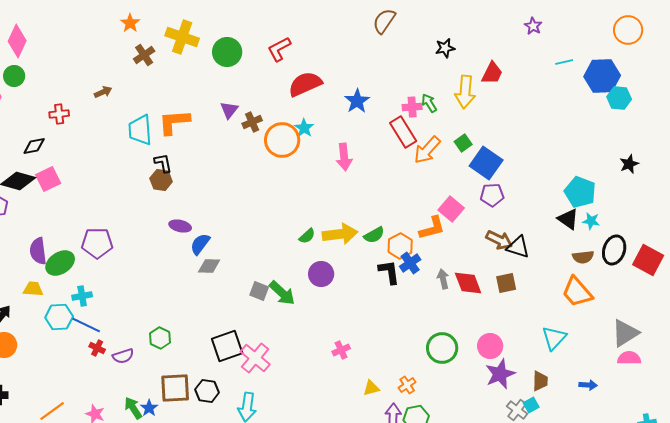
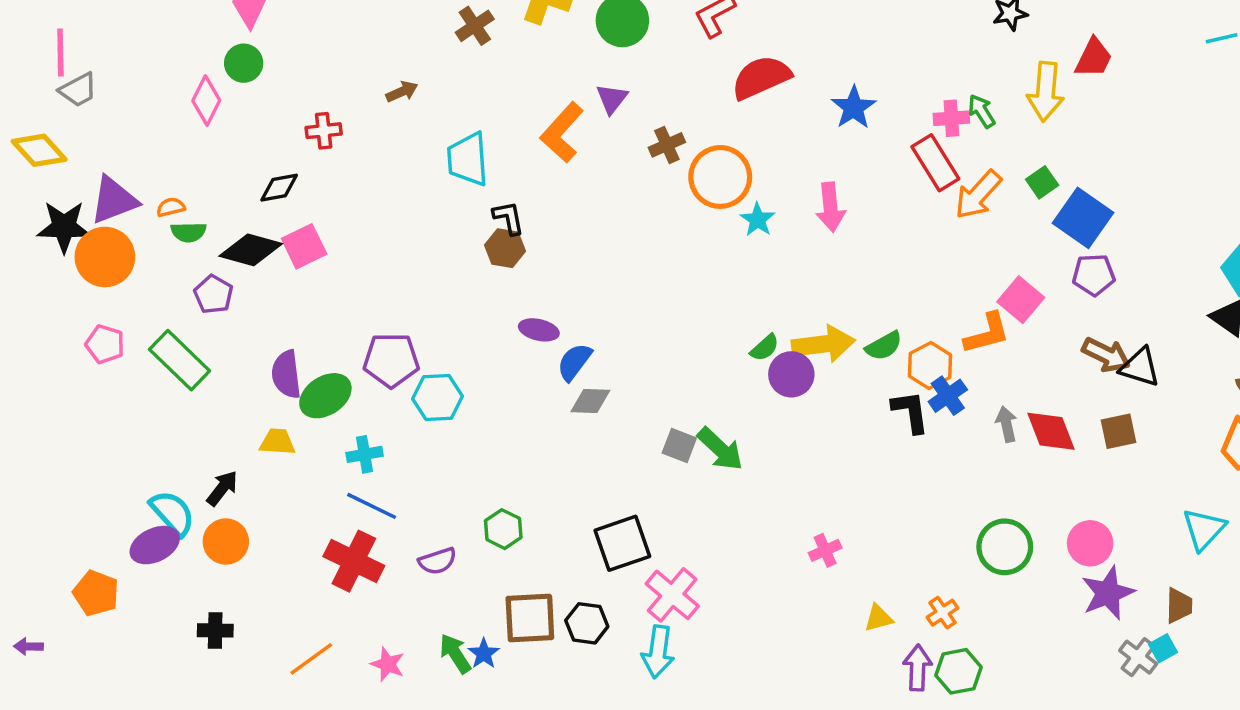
purple triangle: (229, 110) -> (612, 99), moved
orange L-shape: (174, 122) -> (562, 132), moved, turned -44
cyan star: (304, 128) -> (758, 220), moved
purple circle: (321, 274) -> (791, 374), moved
cyan hexagon: (59, 317) -> (437, 397), moved
red cross: (97, 348) -> (354, 561), moved, size x2.0
pink cross: (255, 358) -> (672, 595), moved

